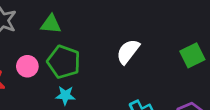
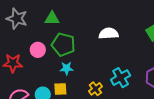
white semicircle: (128, 52) -> (109, 33), turned 54

